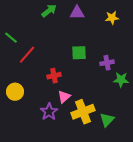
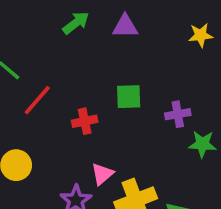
yellow star: (112, 18) -> (201, 35), moved
red cross: (54, 76) -> (85, 121), moved

